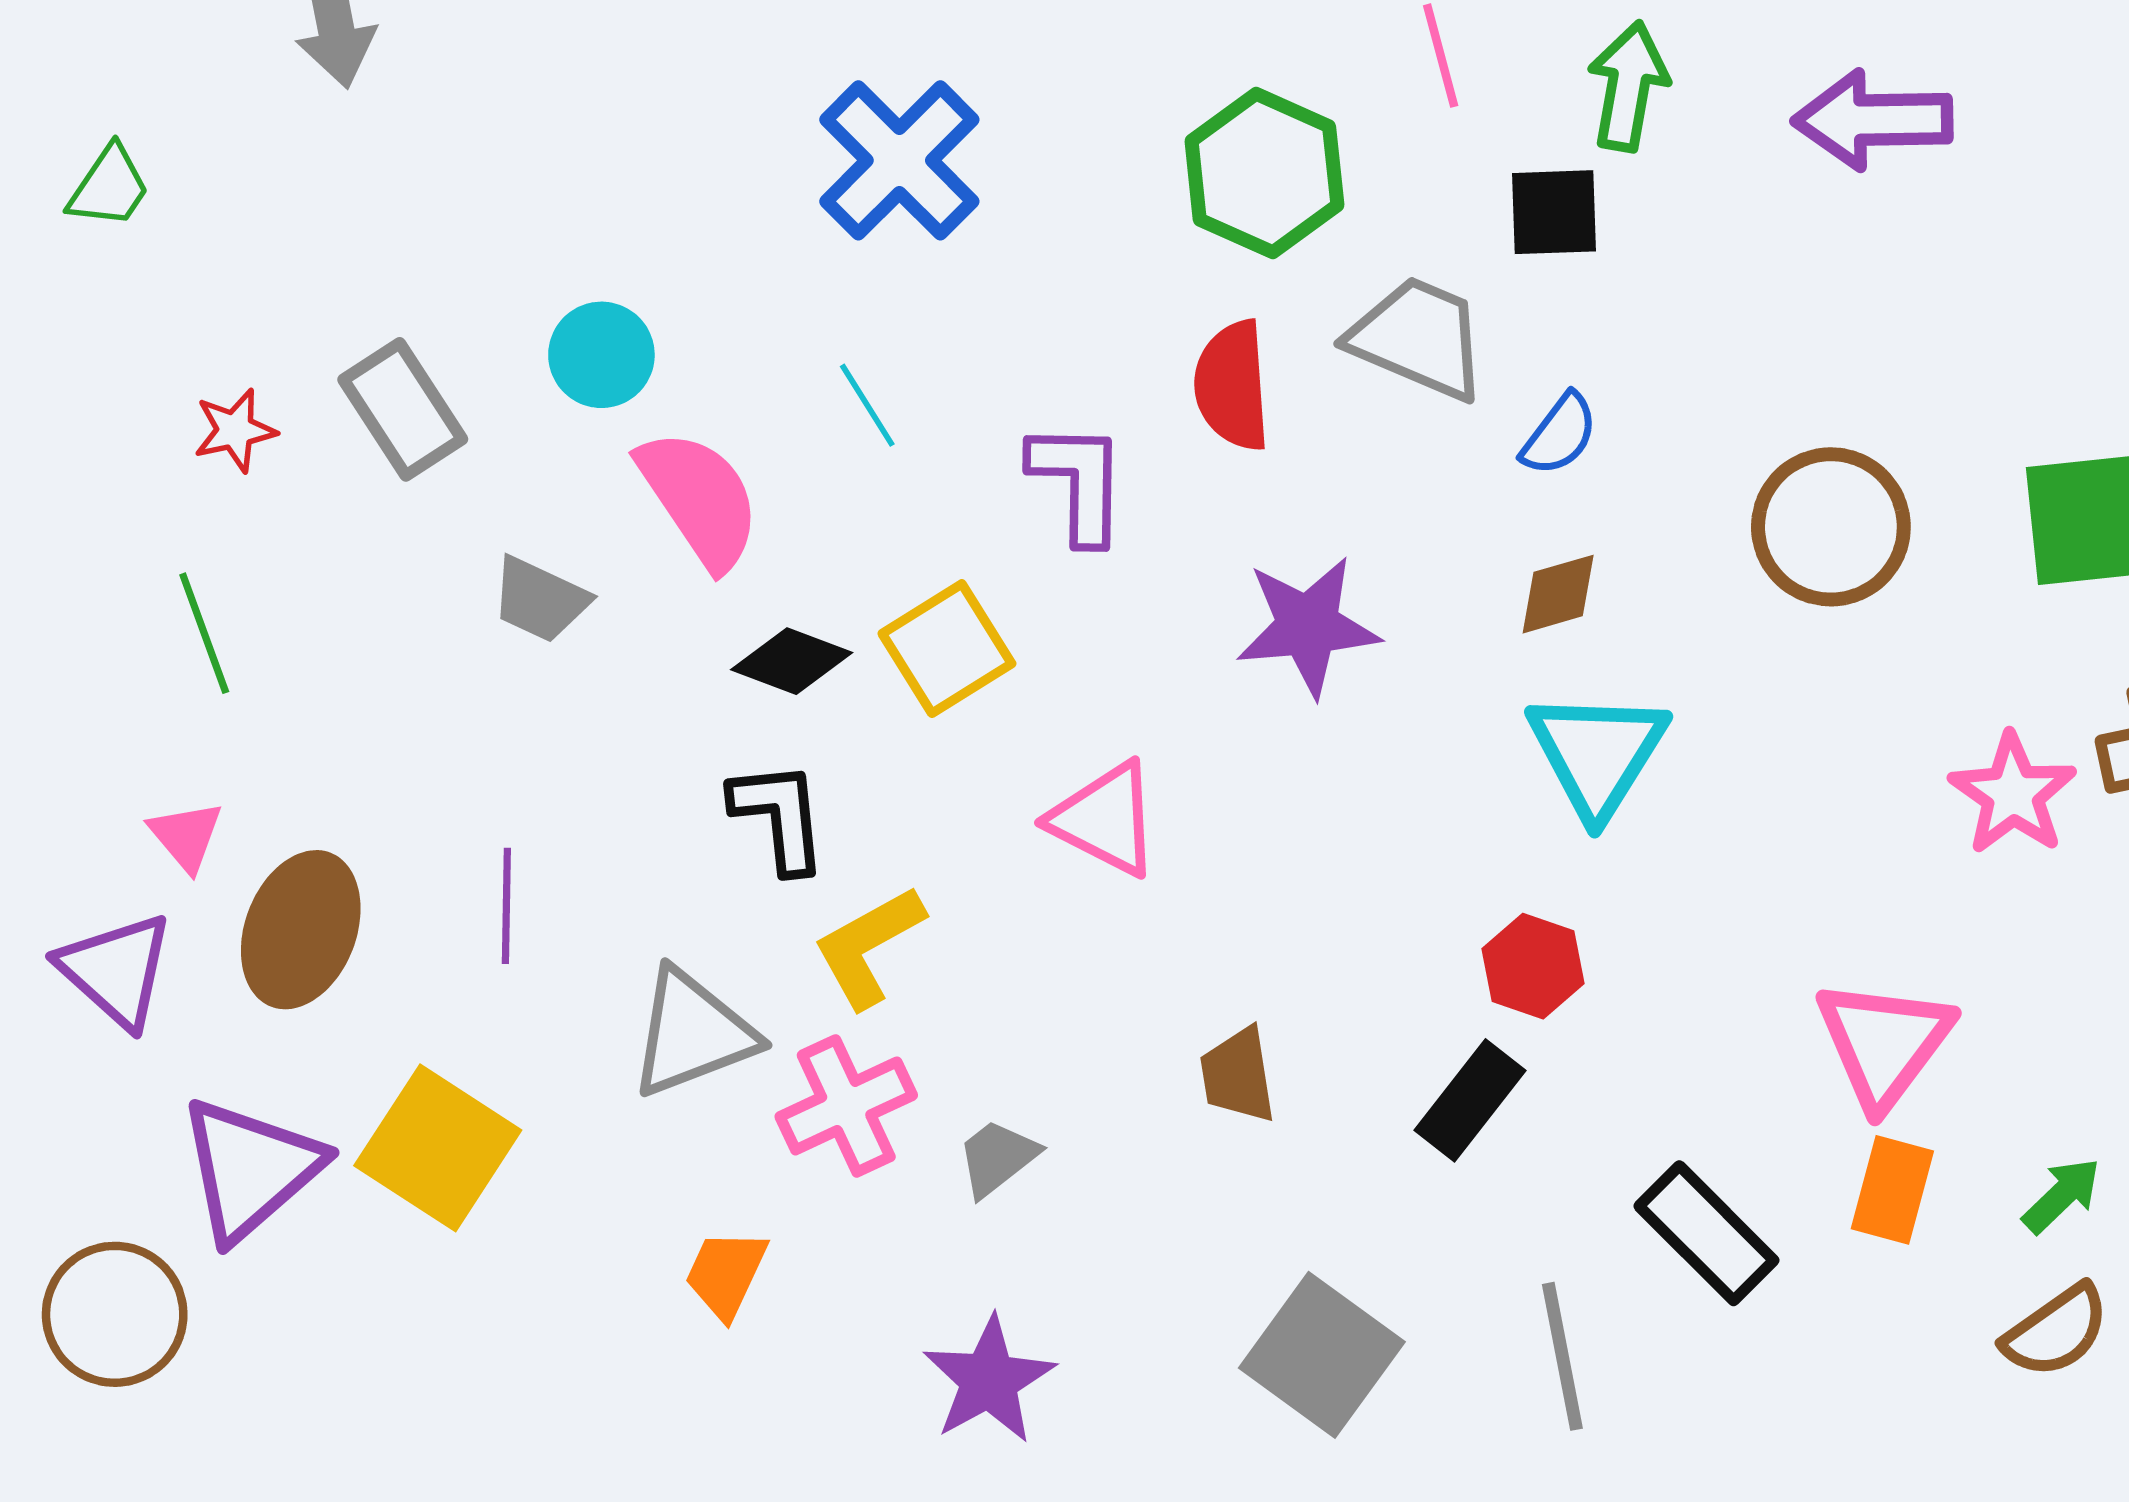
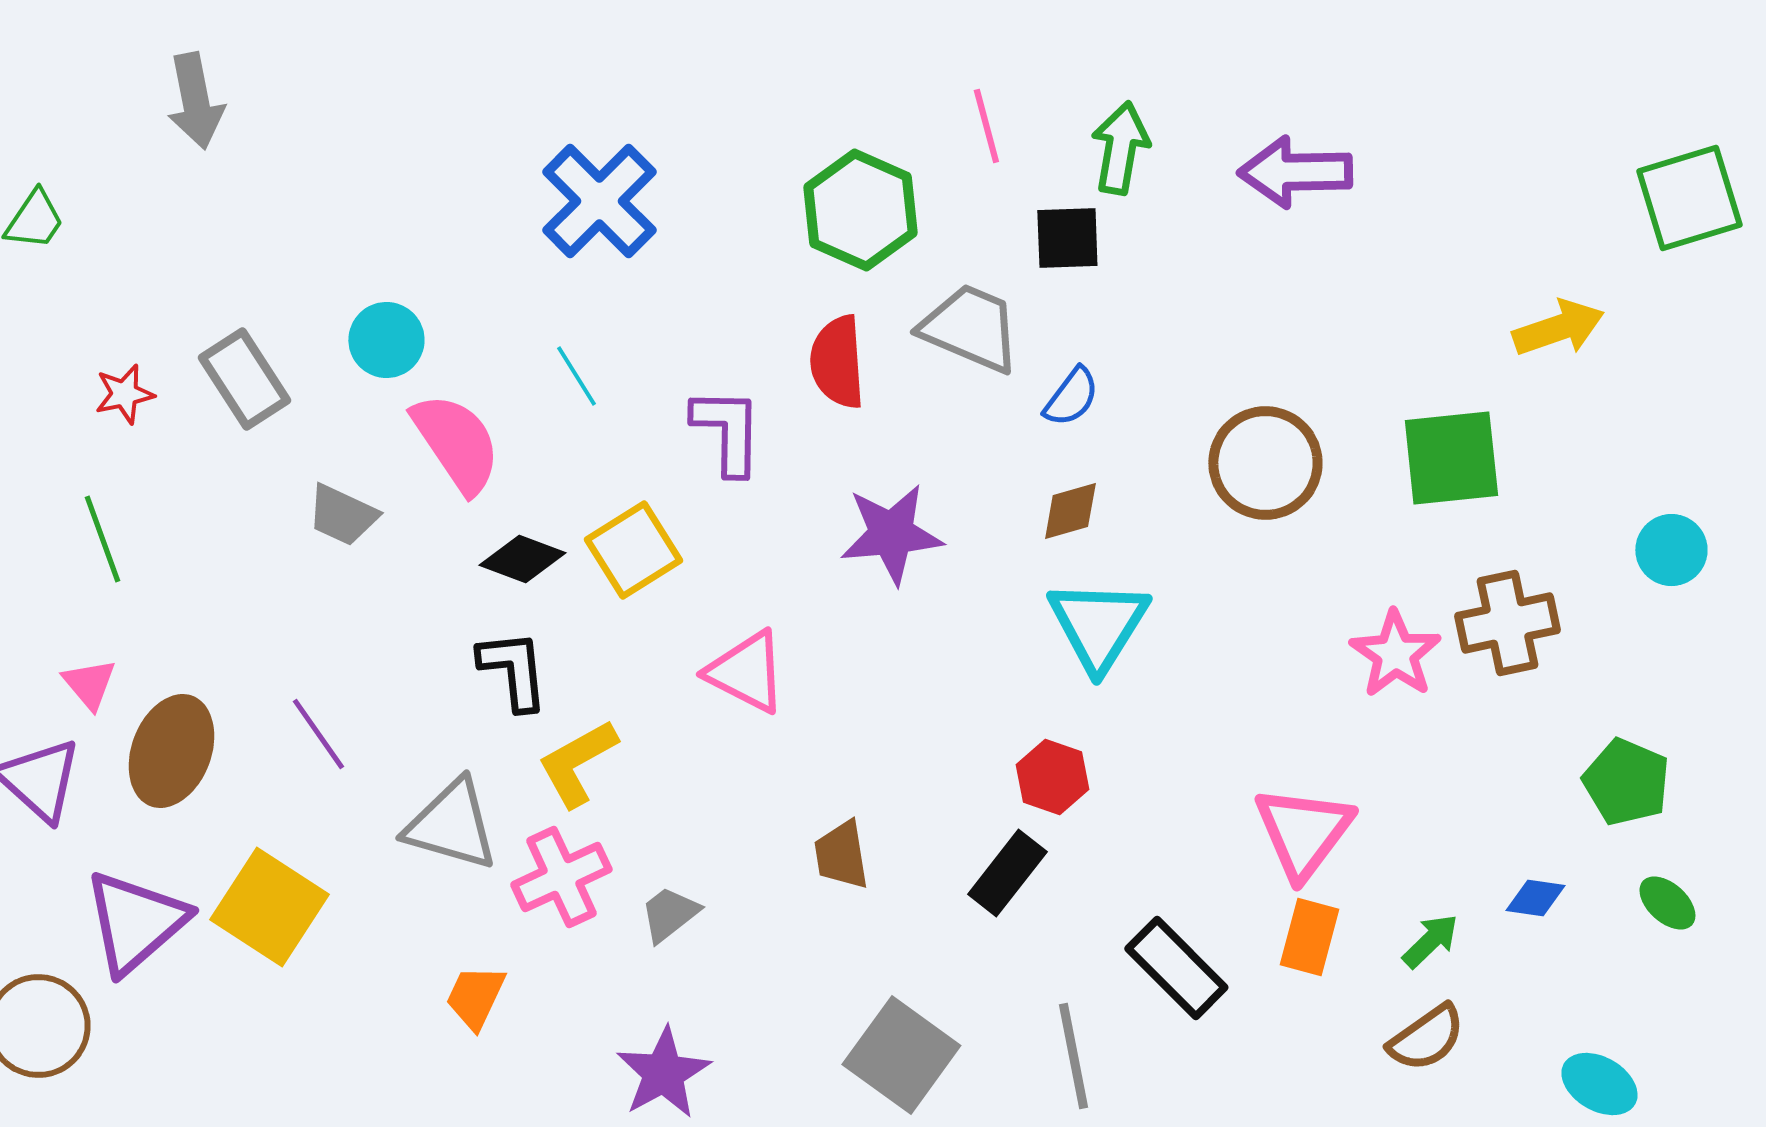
purple line: (506, 906) -> (318, 734), turned -36
gray triangle: (692, 1033) -> (451, 825), turned 37

